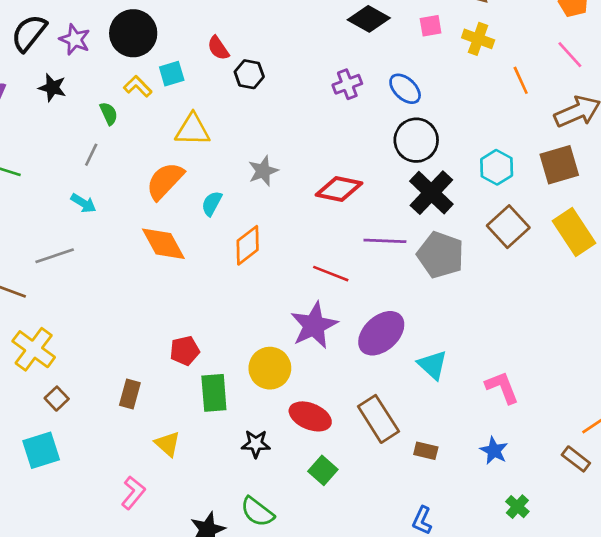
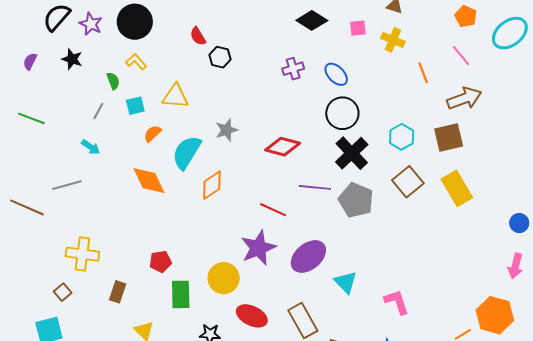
cyan square: (172, 74) -> (135, 106), moved
orange semicircle: (165, 181) -> (153, 134), size x0.6
cyan semicircle: (212, 203) -> (187, 152), size x1.8
yellow cross: (34, 349) -> (82, 254), moved, turned -32

